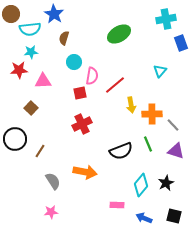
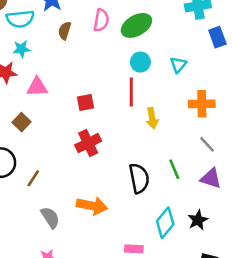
cyan circle: (74, 62) -> (140, 62), moved
cyan triangle: (160, 71) -> (178, 65), moved
pink semicircle: (92, 76) -> (101, 20), moved
red line: (115, 85) -> (131, 92), turned -50
orange cross: (152, 114) -> (202, 104), moved
black semicircle: (121, 151) -> (139, 178), turned -80

